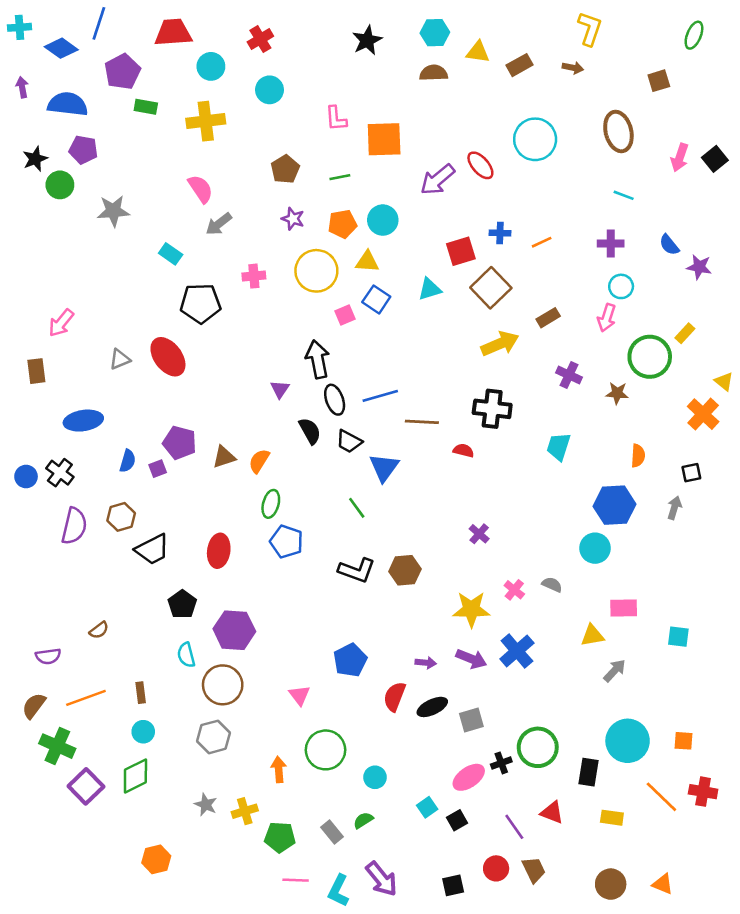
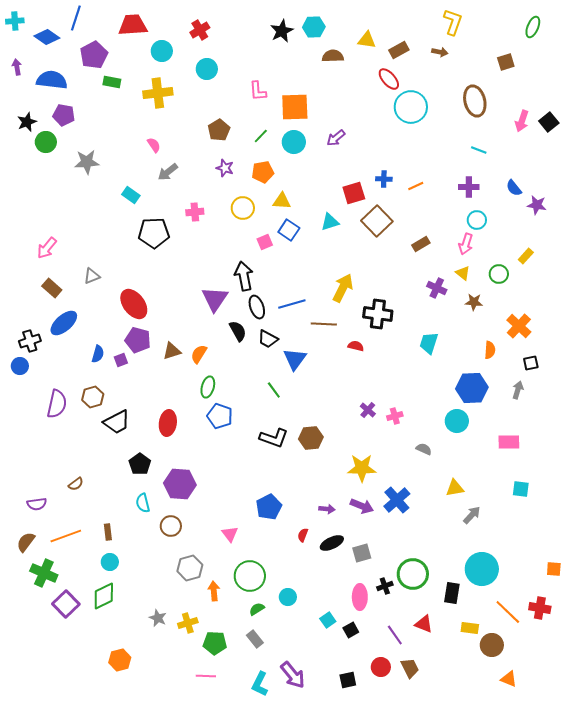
cyan hexagon: (435, 33) -> (314, 27), moved
red ellipse: (480, 165) -> (389, 79), moved
green line: (340, 177) -> (261, 136), turned -35
purple arrow: (437, 180) -> (336, 138), size x0.7
pink semicircle: (201, 189) -> (154, 145), size x0.7
cyan circle: (383, 220) -> (294, 142), moved
yellow circle: (316, 271) -> (243, 208), size x0.7
yellow arrow: (500, 344) -> (343, 288), moved, turned -40
red ellipse: (168, 357) -> (134, 304), moved
green circle: (650, 357) -> (499, 274), size x0.6
brown rectangle: (36, 371) -> (52, 288), moved, turned -42
yellow triangle: (724, 381) -> (463, 273), moved
purple triangle: (280, 389) -> (215, 299), size x1.8
orange cross: (703, 414) -> (519, 326), moved
blue ellipse: (83, 421) -> (64, 323), turned -32
black cross: (60, 473) -> (30, 341), moved, turned 35
pink cross: (514, 590) -> (395, 416), moved, turned 35
pink rectangle: (624, 608) -> (509, 442), moved
brown circle: (223, 685) -> (171, 526), size x0.7
red semicircle: (395, 697) -> (303, 535), size x0.6
gray hexagon: (214, 737) -> (190, 568), moved
orange square: (684, 741) -> (554, 569), moved
pink ellipse: (469, 777) -> (360, 597), turned -55
green semicircle: (363, 820) -> (257, 609), moved
pink line: (296, 880) -> (206, 676), moved
brown circle: (611, 884) -> (492, 645), moved

